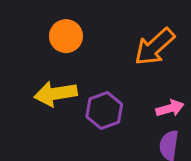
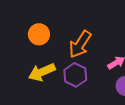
orange arrow: (155, 47) -> (80, 44), moved

